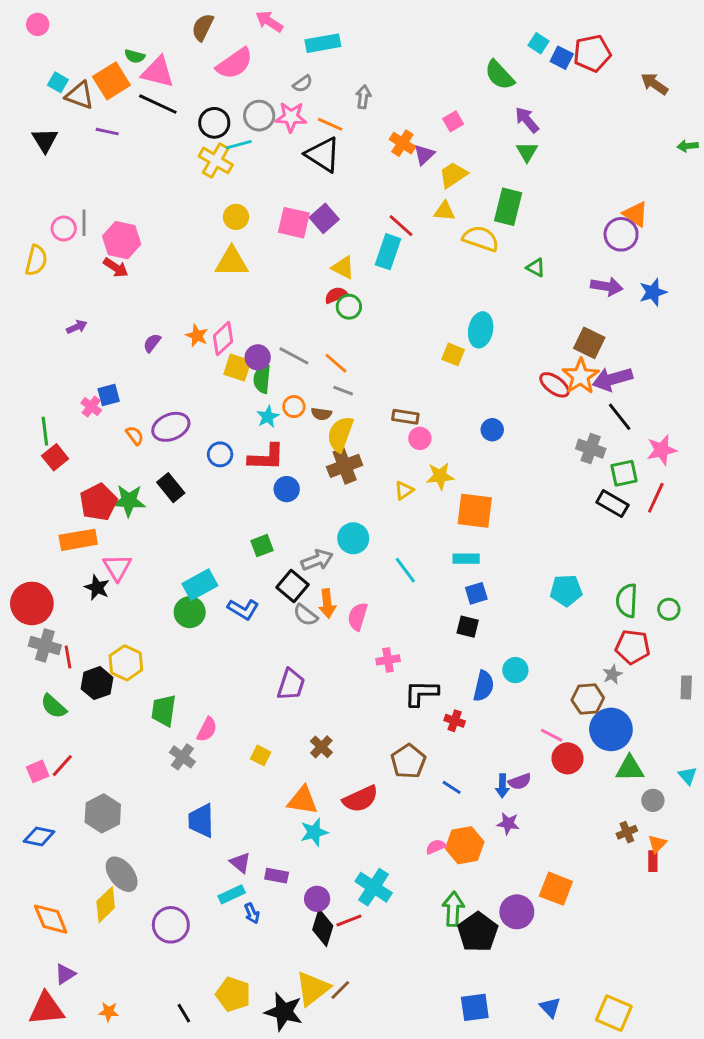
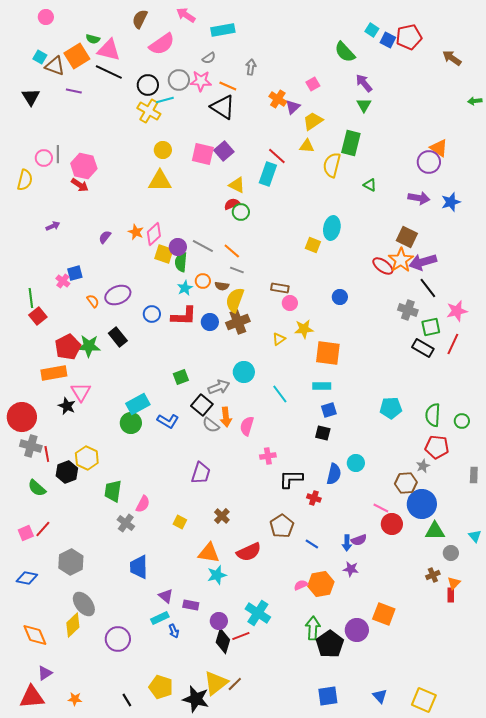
pink circle: (38, 24) -> (46, 17), moved
yellow semicircle: (481, 239) -> (332, 165), turned -95
blue circle: (287, 489) -> (210, 322), moved

